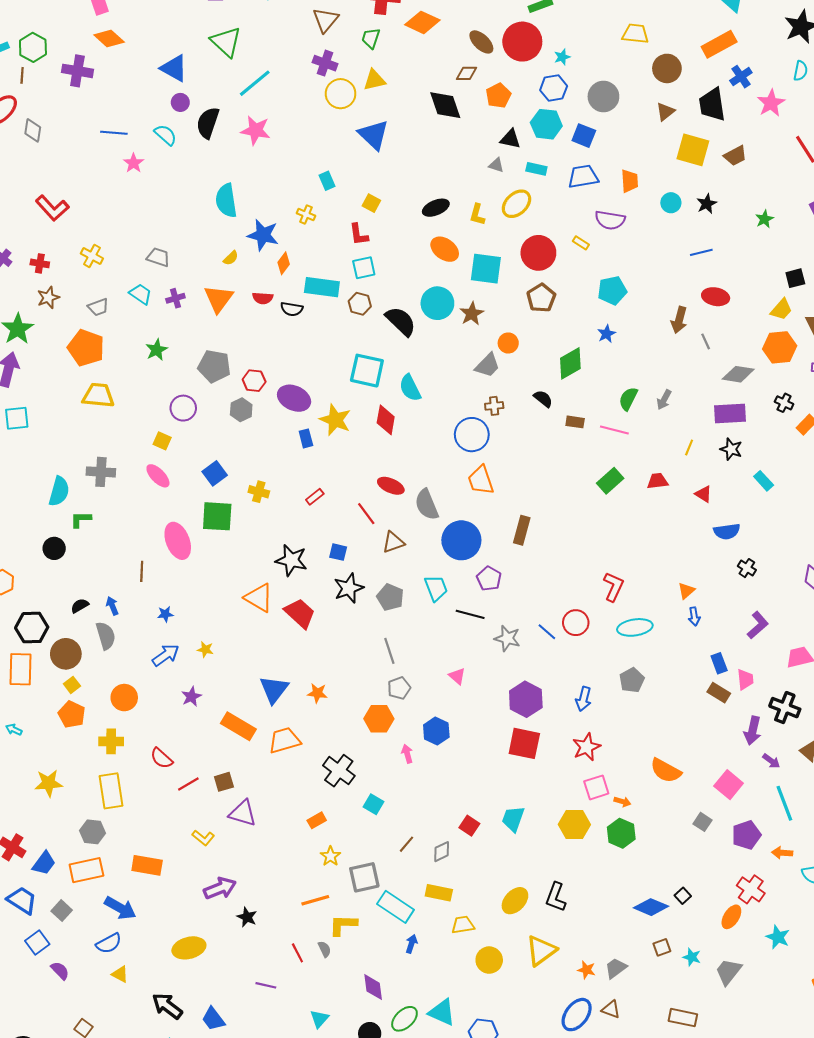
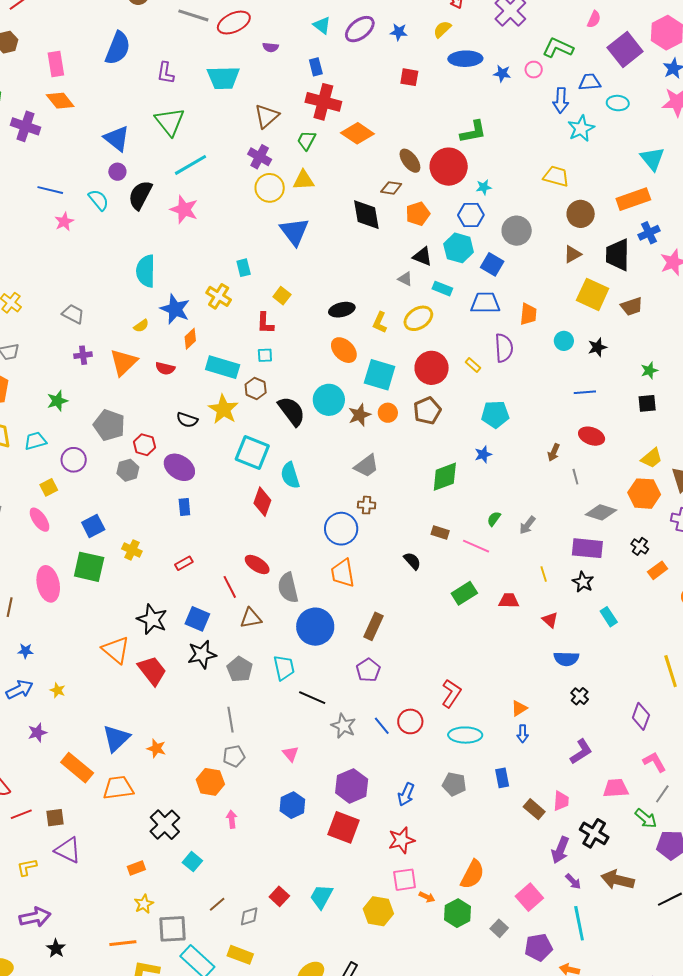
yellow cross: (306, 215) -> (219, 296), size x1.4
purple semicircle: (610, 220) -> (504, 348), turned -112
cyan square: (364, 268) -> (265, 355), size x0.7
black square: (795, 278) -> (647, 403), moved
cyan trapezoid: (141, 294) -> (35, 441), moved, turned -60
black semicircle: (292, 309) -> (187, 420), moved
brown arrow: (679, 320) -> (554, 452), size x0.7
orange circle: (508, 343) -> (388, 413), moved
black semicircle: (543, 399) -> (412, 561), moved
green semicircle: (628, 399) -> (494, 519), size x0.7
yellow star: (335, 420) -> (223, 409), moved
yellow square: (162, 441) -> (49, 487), turned 30
yellow line: (689, 448) -> (544, 574), turned -49
blue square: (338, 552) -> (197, 619), size x1.4
purple pentagon: (489, 579) -> (368, 670), moved
blue rectangle: (719, 663) -> (502, 778), moved
gray pentagon: (632, 680) -> (454, 784), turned 30
blue hexagon: (436, 731) -> (292, 805), moved
orange semicircle: (666, 771) -> (472, 874), turned -100
green hexagon: (621, 833) -> (457, 913), moved
yellow L-shape: (203, 838) -> (27, 867), turned 120

